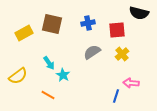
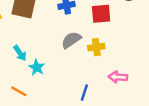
yellow cross: (122, 54) -> (96, 47), moved, turned 32
blue line: (116, 96) -> (84, 92), moved

